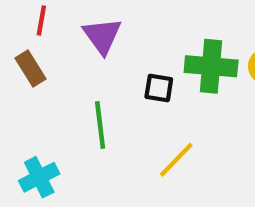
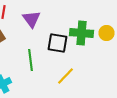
black square: (159, 88) -> (58, 43), size x1.5

